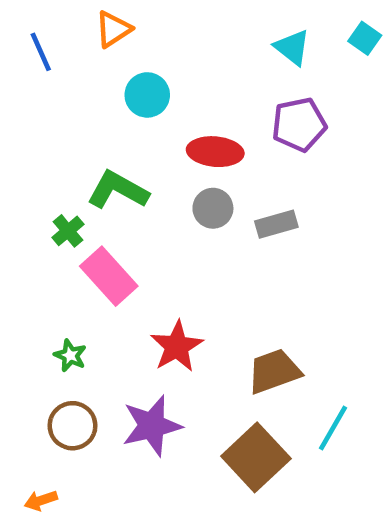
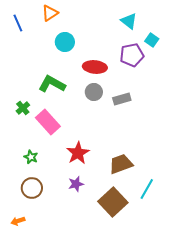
cyan square: (365, 38) -> (152, 40), moved
green cross: (68, 231) -> (23, 108), moved
purple star: (152, 426) -> (76, 184), moved, size x0.6

